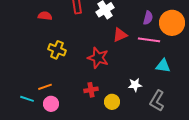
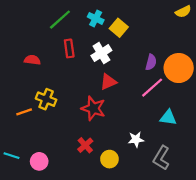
red triangle: (120, 35) -> (108, 82), moved
pink line: (149, 40) -> (152, 88), turned -50
orange line: (45, 87) -> (24, 112), moved
red cross: (91, 90) -> (85, 145), turned -32

